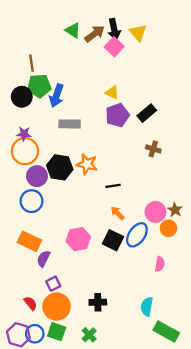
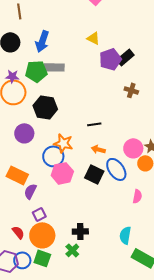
green pentagon: (39, 86) -> (36, 71), moved
purple pentagon: (117, 115) -> (110, 59), moved
orange star: (87, 164) -> (63, 143), moved
purple circle: (37, 176) -> (24, 133), moved
blue circle: (32, 201) -> (53, 156), moved
orange arrow: (117, 213) -> (98, 149), turned -32
blue ellipse: (137, 235) -> (116, 169), turned -70
green cross: (89, 335) -> (72, 250), moved

